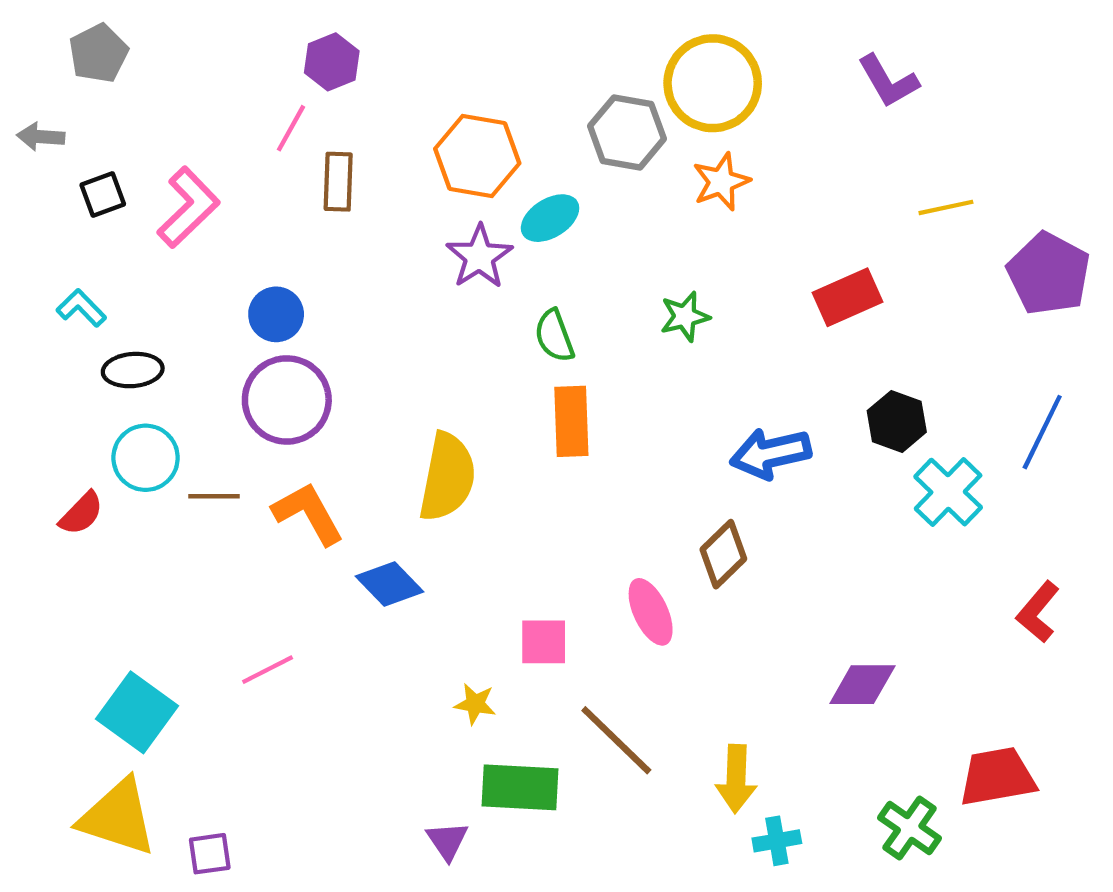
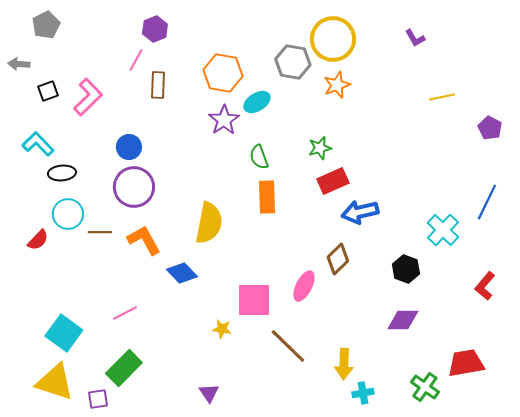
purple L-shape: (888, 81) -> (415, 38), size x0.7
purple pentagon: (1049, 274) -> (490, 128), size x0.6
red rectangle: (847, 297) -> (333, 181), moved
cyan L-shape: (81, 308) -> (38, 144), size x1.4
black hexagon: (897, 421) -> (406, 269), moved
pink ellipse: (651, 612) -> (304, 286), turned 52
pink square: (544, 642) -> (254, 300), size x1.5
green rectangle: (520, 787) -> (124, 368), moved, turned -48

